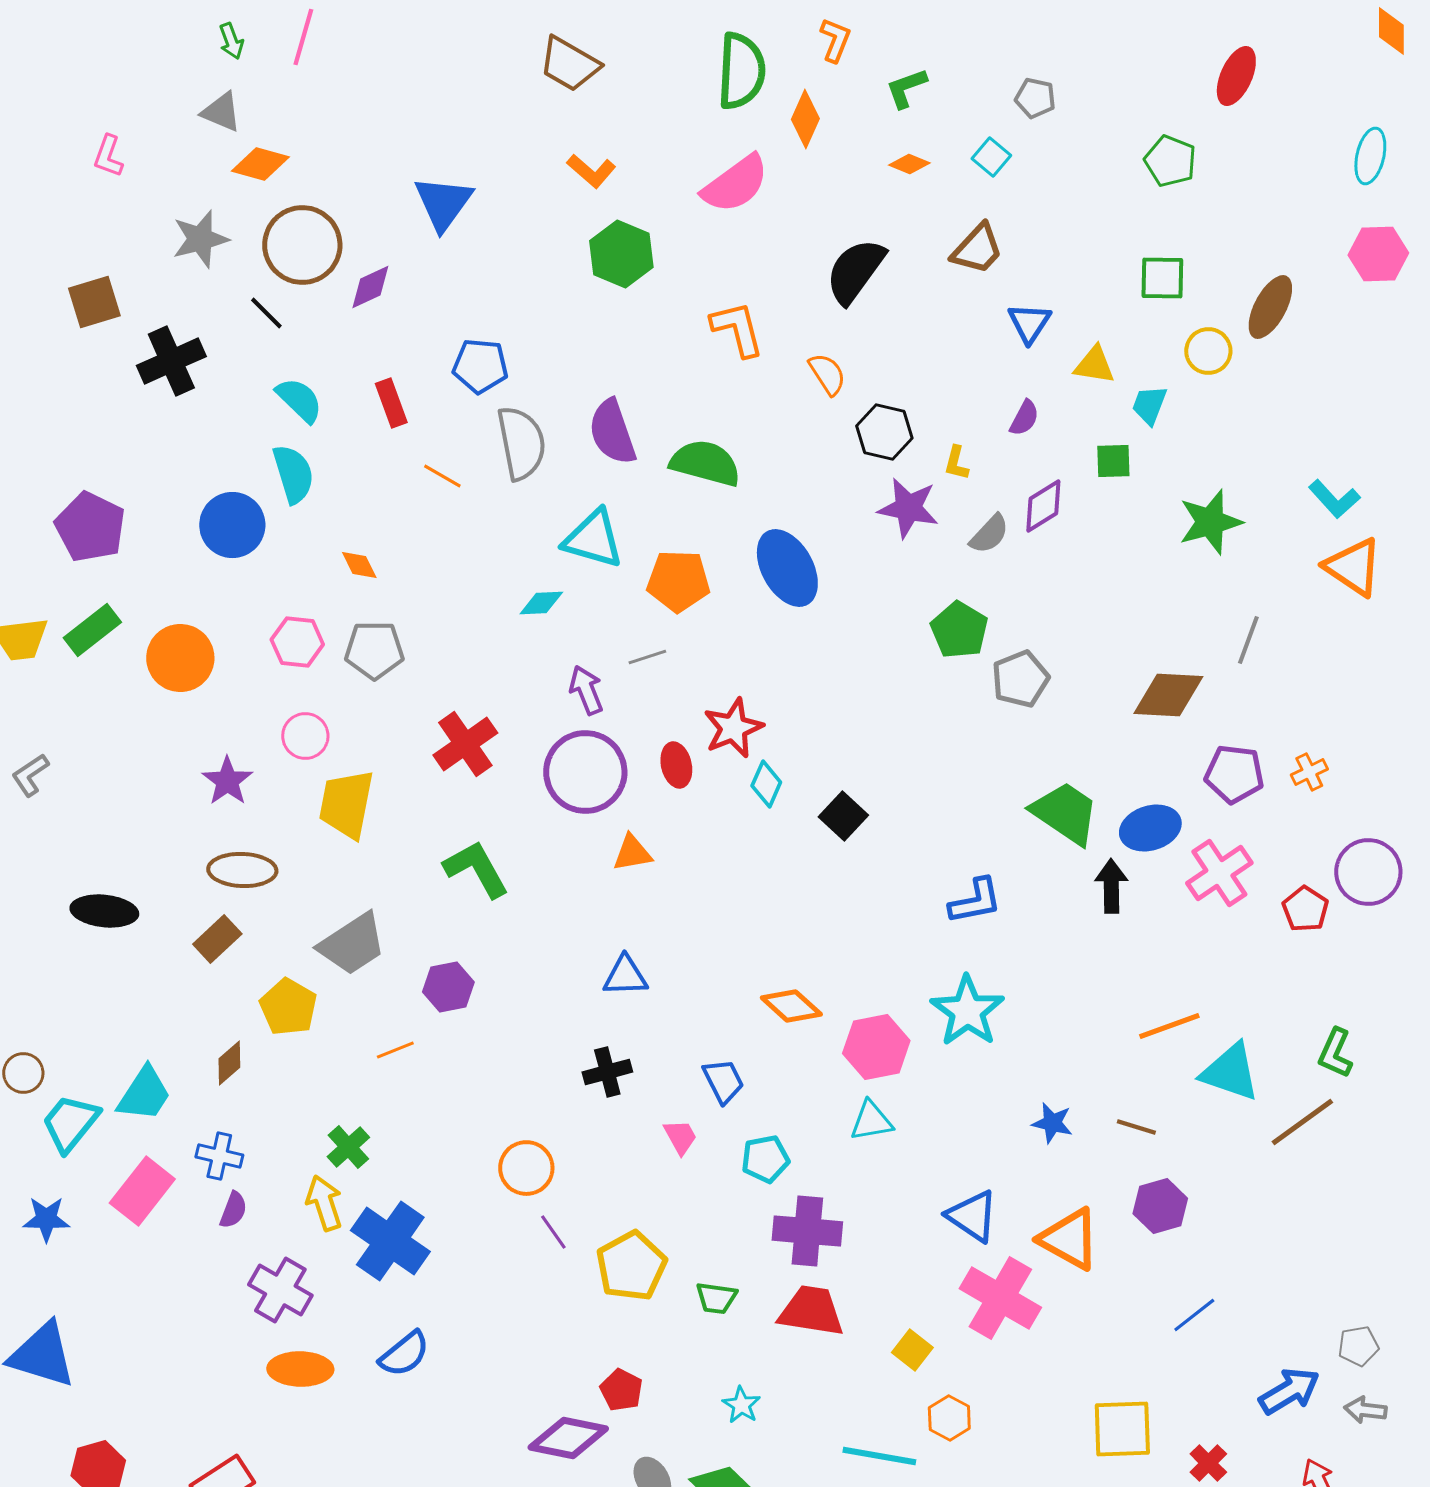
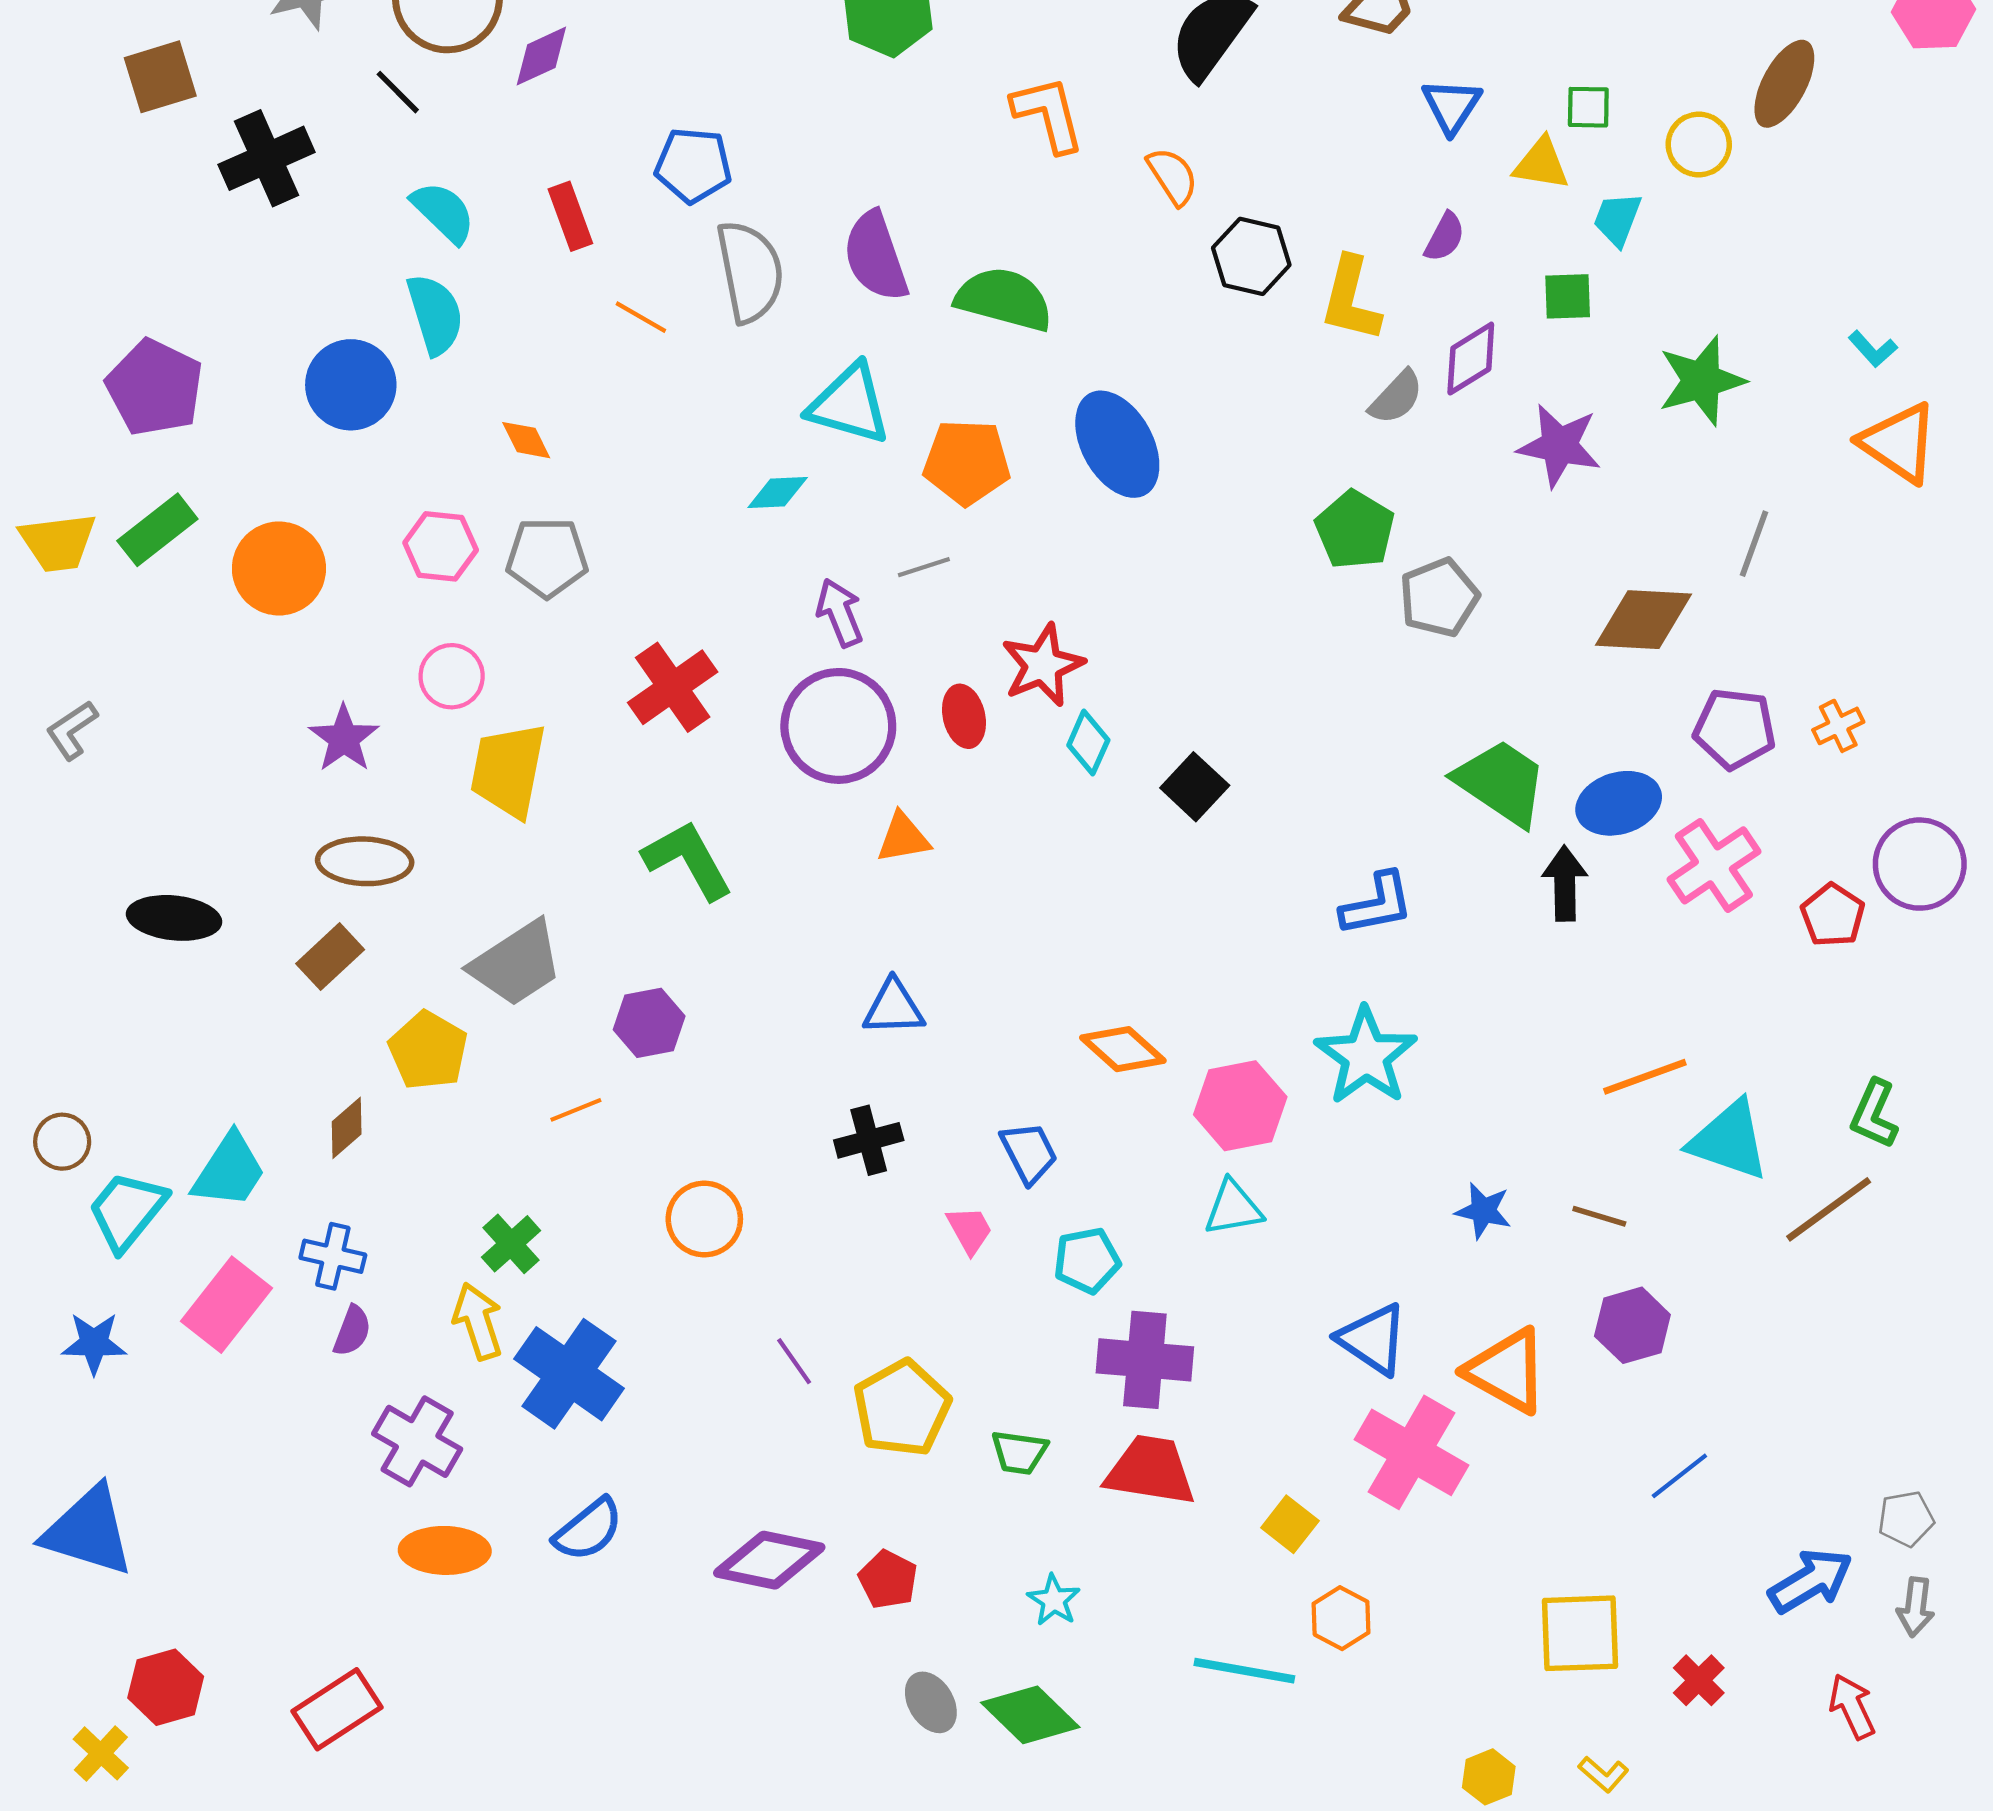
green square: (1162, 278) -> (1588, 107), moved, size x0.7
yellow L-shape: (956, 463) -> (1351, 299), size x1.8
cyan L-shape: (1334, 499) -> (1873, 349), size x0.7
purple star: (908, 508) -> (1559, 446), moved
orange circle: (526, 1168) -> (704, 1219), moved
gray arrow: (1365, 1410) -> (1916, 1607), turned -90
purple diamond: (568, 1438) -> (769, 1560), moved

